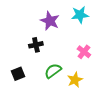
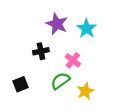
cyan star: (80, 15) -> (87, 28), moved, turned -30
pink cross: (84, 52) -> (73, 60), moved

